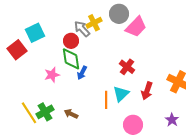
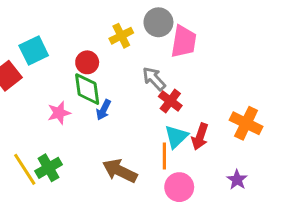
pink trapezoid: (136, 27) -> (184, 42), turned -35
gray arrow: (82, 29) -> (154, 79), moved
cyan triangle: (121, 94) -> (176, 137), moved
orange line: (106, 100) -> (164, 156), moved
brown arrow: (71, 114) -> (120, 171), moved, size x1.6

